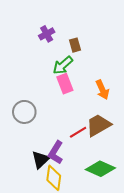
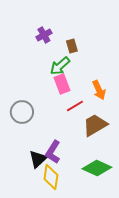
red line: (78, 132) -> (75, 106), moved

